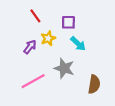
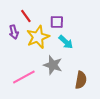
yellow star: (48, 38) -> (38, 37), size x1.6
purple arrow: (30, 47) -> (14, 32), moved, turned 128

